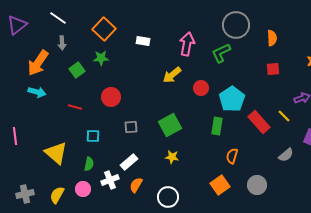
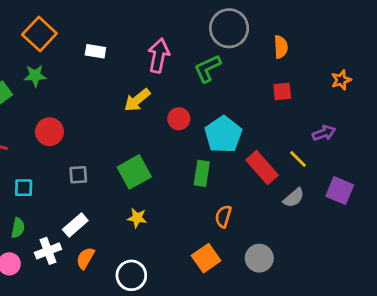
gray semicircle: (286, 155) -> (294, 198), moved

